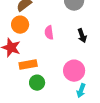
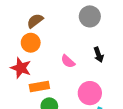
pink semicircle: (49, 33) -> (68, 61), moved, turned -40

